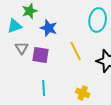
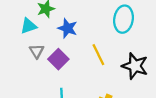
purple square: (41, 55) -> (58, 59), turned 36

